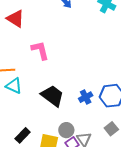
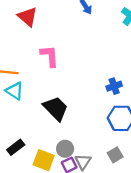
blue cross: (86, 97) -> (114, 86), moved

